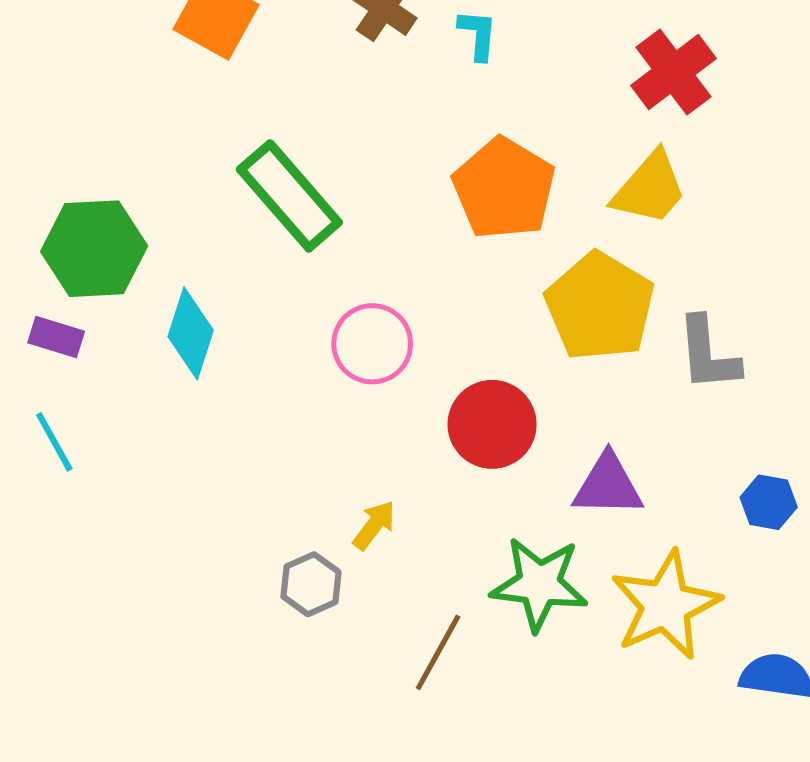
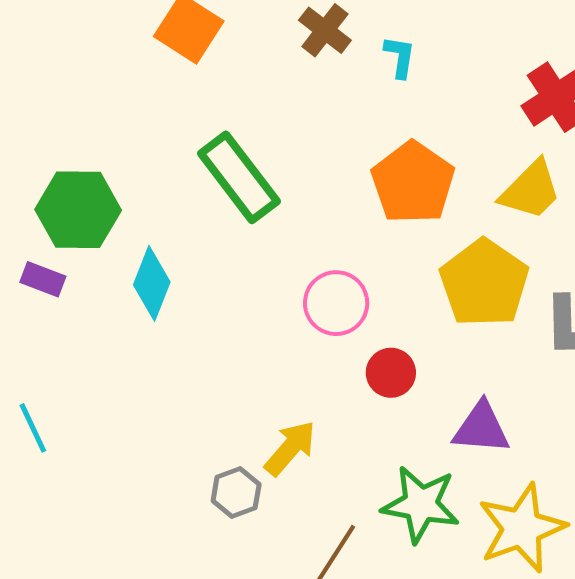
pink circle: (372, 344) -> (336, 303), moved
red circle: (492, 424) -> (391, 373), size x0.7
cyan line: (54, 442) -> (33, 428), moved
yellow arrow: (374, 525) -> (290, 448), size x1.4

